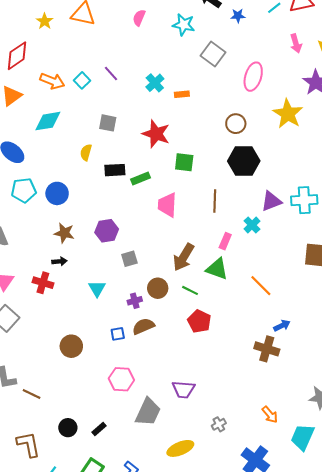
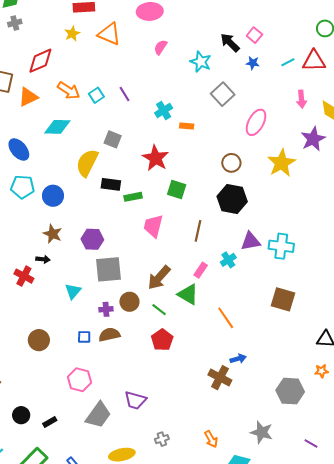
yellow semicircle: (86, 152) -> (87, 163), size x1.8
gray square: (129, 259) -> (108, 269), size x1.8

